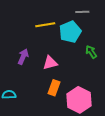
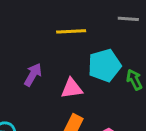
cyan pentagon: (70, 32) -> (105, 65), moved

